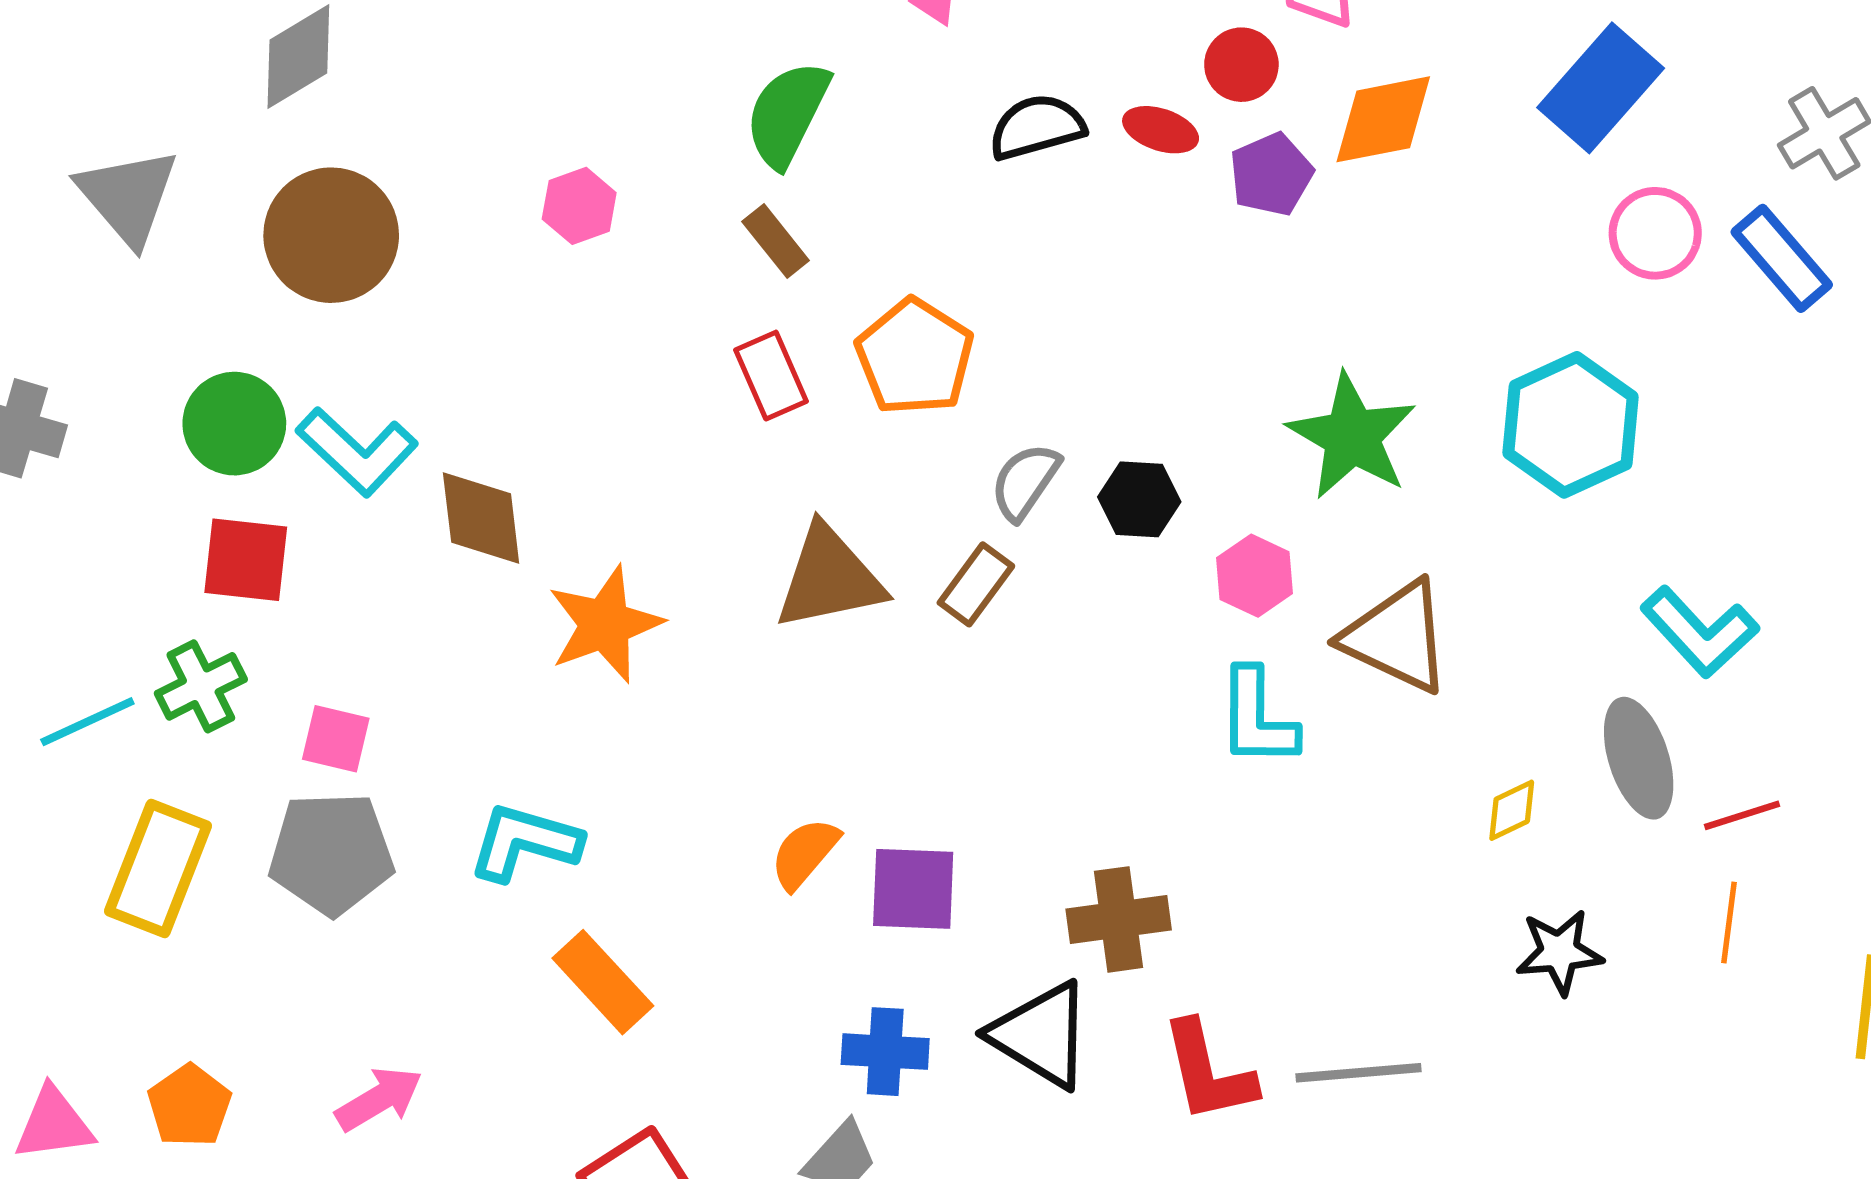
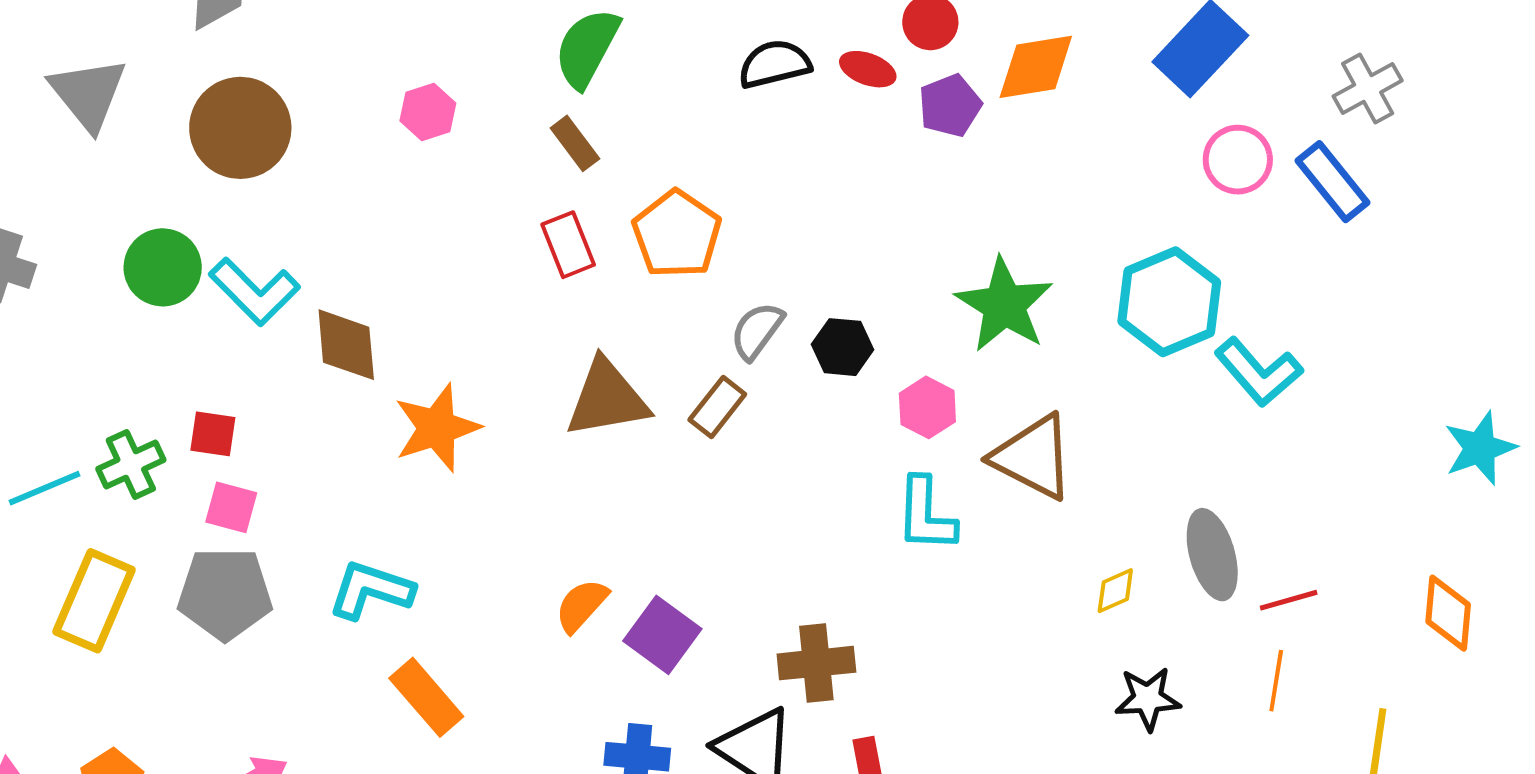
red square: (246, 560) -> (213, 434), moved, size x0.7
cyan L-shape: (1700, 632) -> (1258, 372), moved
purple square: (913, 889) -> (662, 635), turned 32

